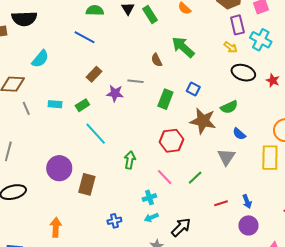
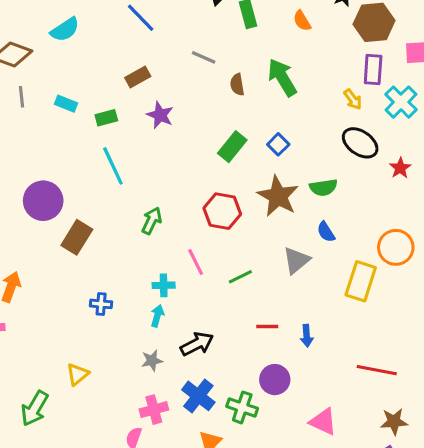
gray line: (135, 81) -> (204, 57), moved
cyan arrow: (151, 217) -> (157, 316), turned 112
purple circle: (248, 225) -> (275, 380), moved

